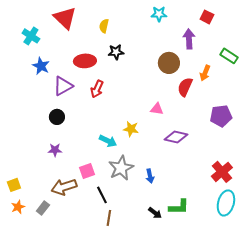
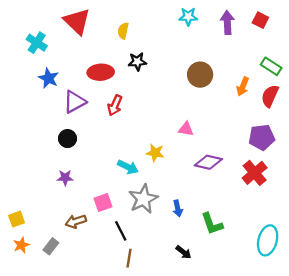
red square: (207, 17) -> (260, 20), moved
purple arrow: (189, 39) -> (227, 23), moved
red semicircle: (185, 87) -> (270, 96), moved
red cross: (222, 172) -> (255, 173), moved
brown arrow: (64, 187) -> (76, 221), size x0.7
green L-shape: (179, 207) -> (212, 224), moved, turned 70

